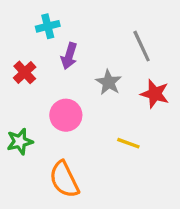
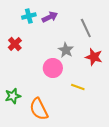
purple arrow: (69, 56) -> (50, 17), moved, turned -133
pink circle: (66, 115) -> (53, 68), moved
green star: (20, 142) -> (13, 96), moved

